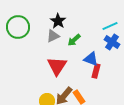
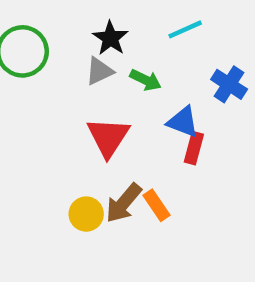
cyan line: (110, 26) -> (185, 29), moved
green arrow: (74, 40) -> (146, 80), turned -112

